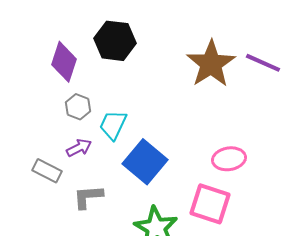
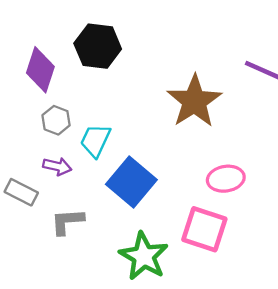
brown star: (211, 64) -> (194, 101), moved
purple arrow: (79, 148) -> (57, 166), turned 40

